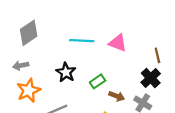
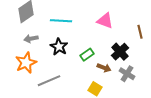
cyan line: (82, 41) -> (61, 21), moved
gray arrow: (21, 66) -> (31, 39), moved
black cross: (151, 78) -> (120, 52), moved

